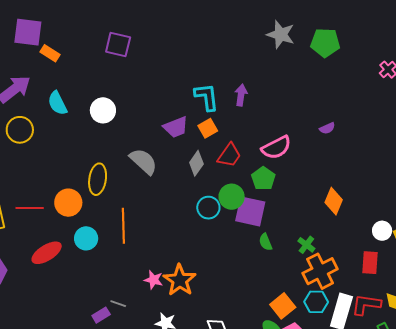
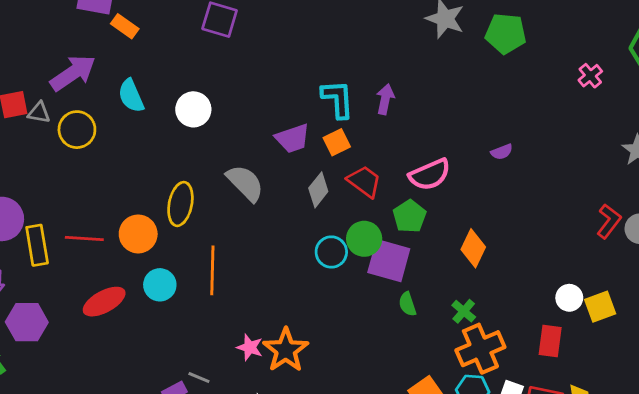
red trapezoid: (229, 155) -> (364, 181), turned -92
orange diamond: (334, 201) -> (473, 248), moved

